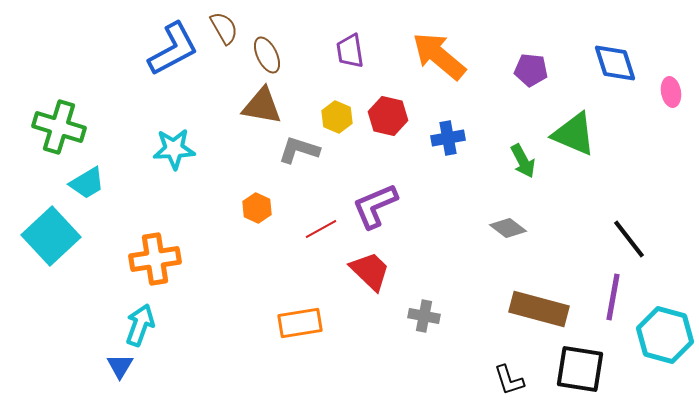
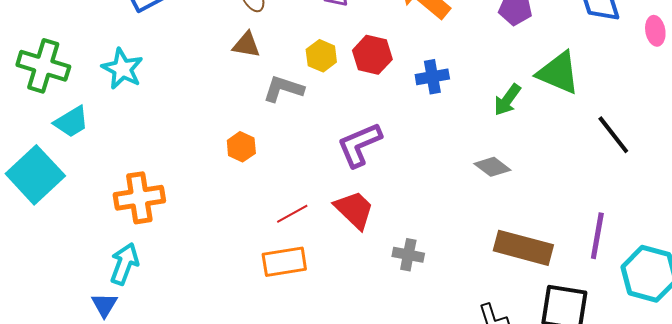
brown triangle: (262, 106) -> (246, 45), size x0.7
cyan star: (174, 149) -> (122, 69), moved, turned 30
green arrow: (523, 161) -> (507, 100), turned 64
red line: (321, 229) -> (292, 214), moved
black line: (629, 239) -> (613, 135), moved

